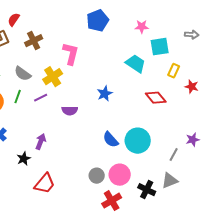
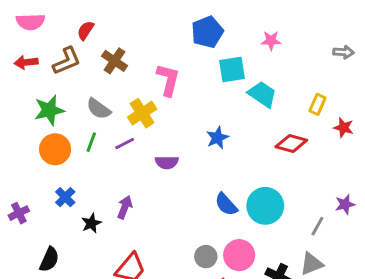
brown cross: (34, 41) -> (115, 61), turned -30
cyan square: (160, 47) -> (232, 70), moved
red diamond: (156, 98) -> (291, 144), turned -35
black star: (24, 159) -> (91, 223), moved

